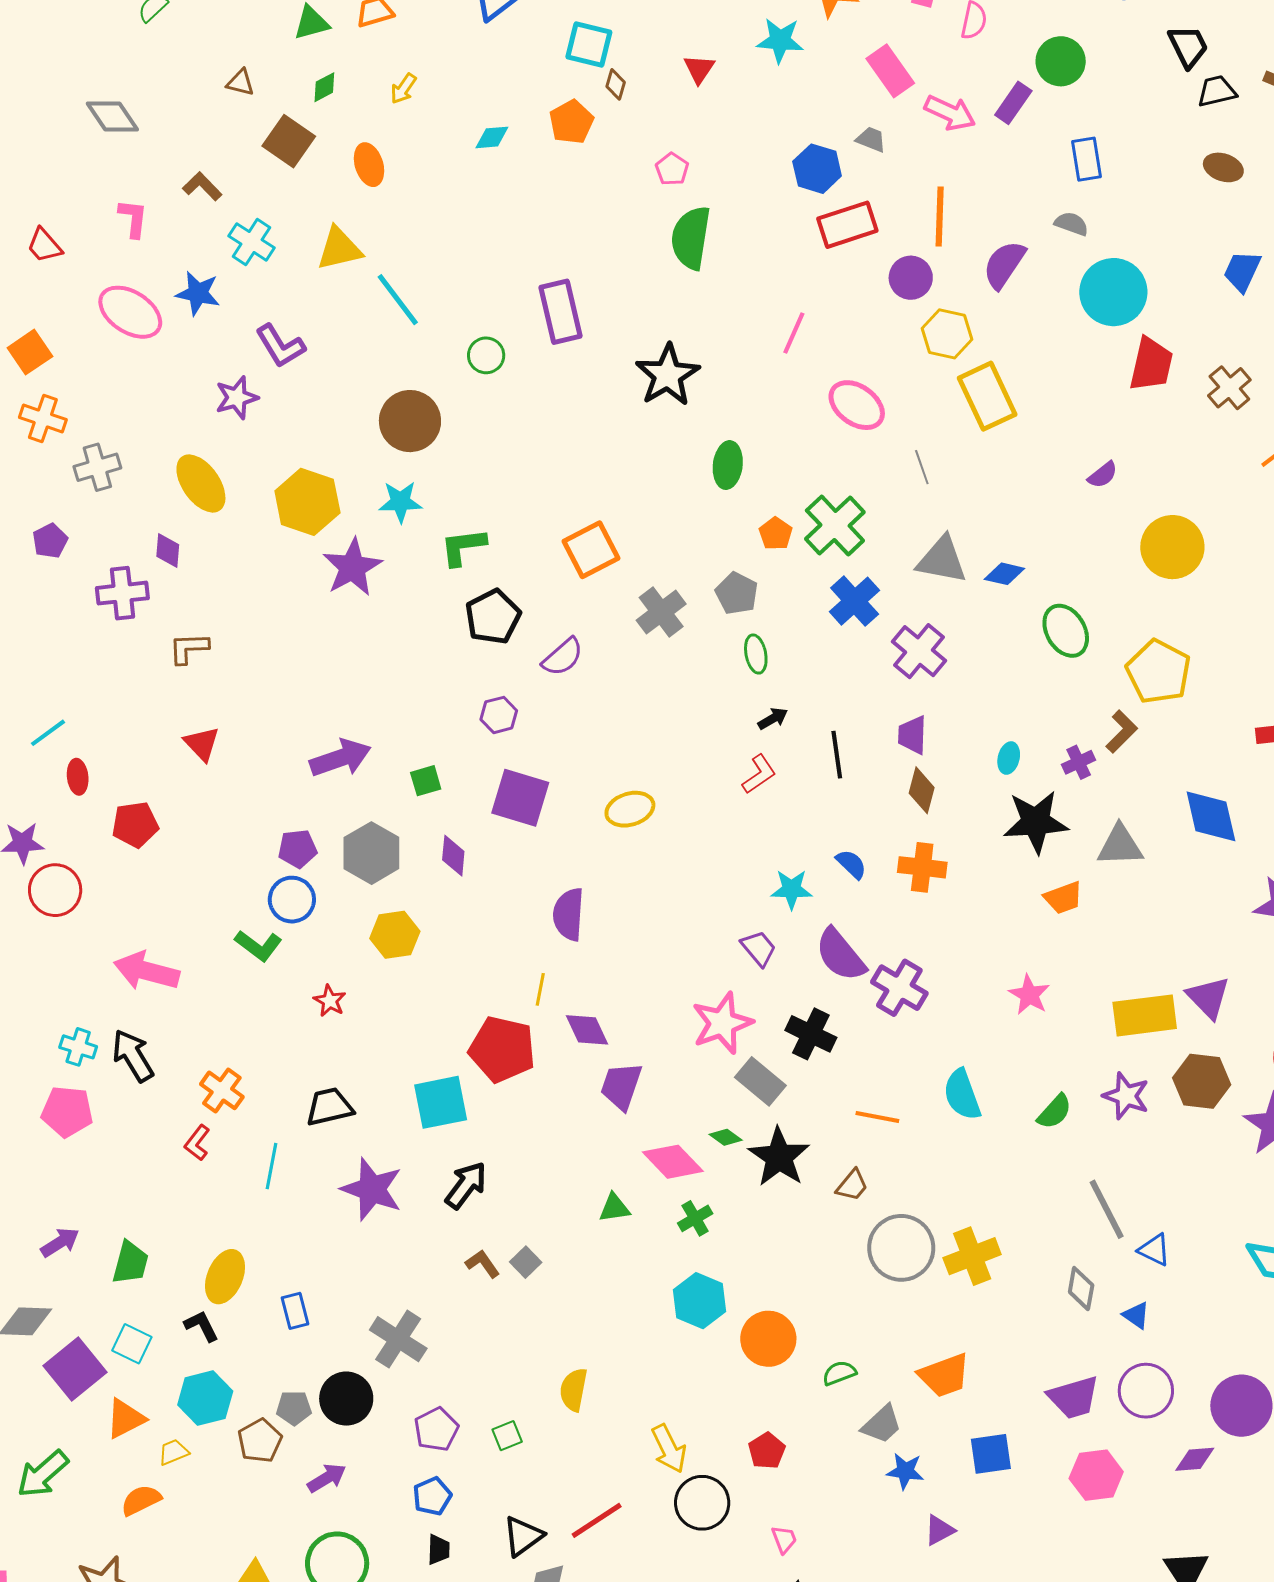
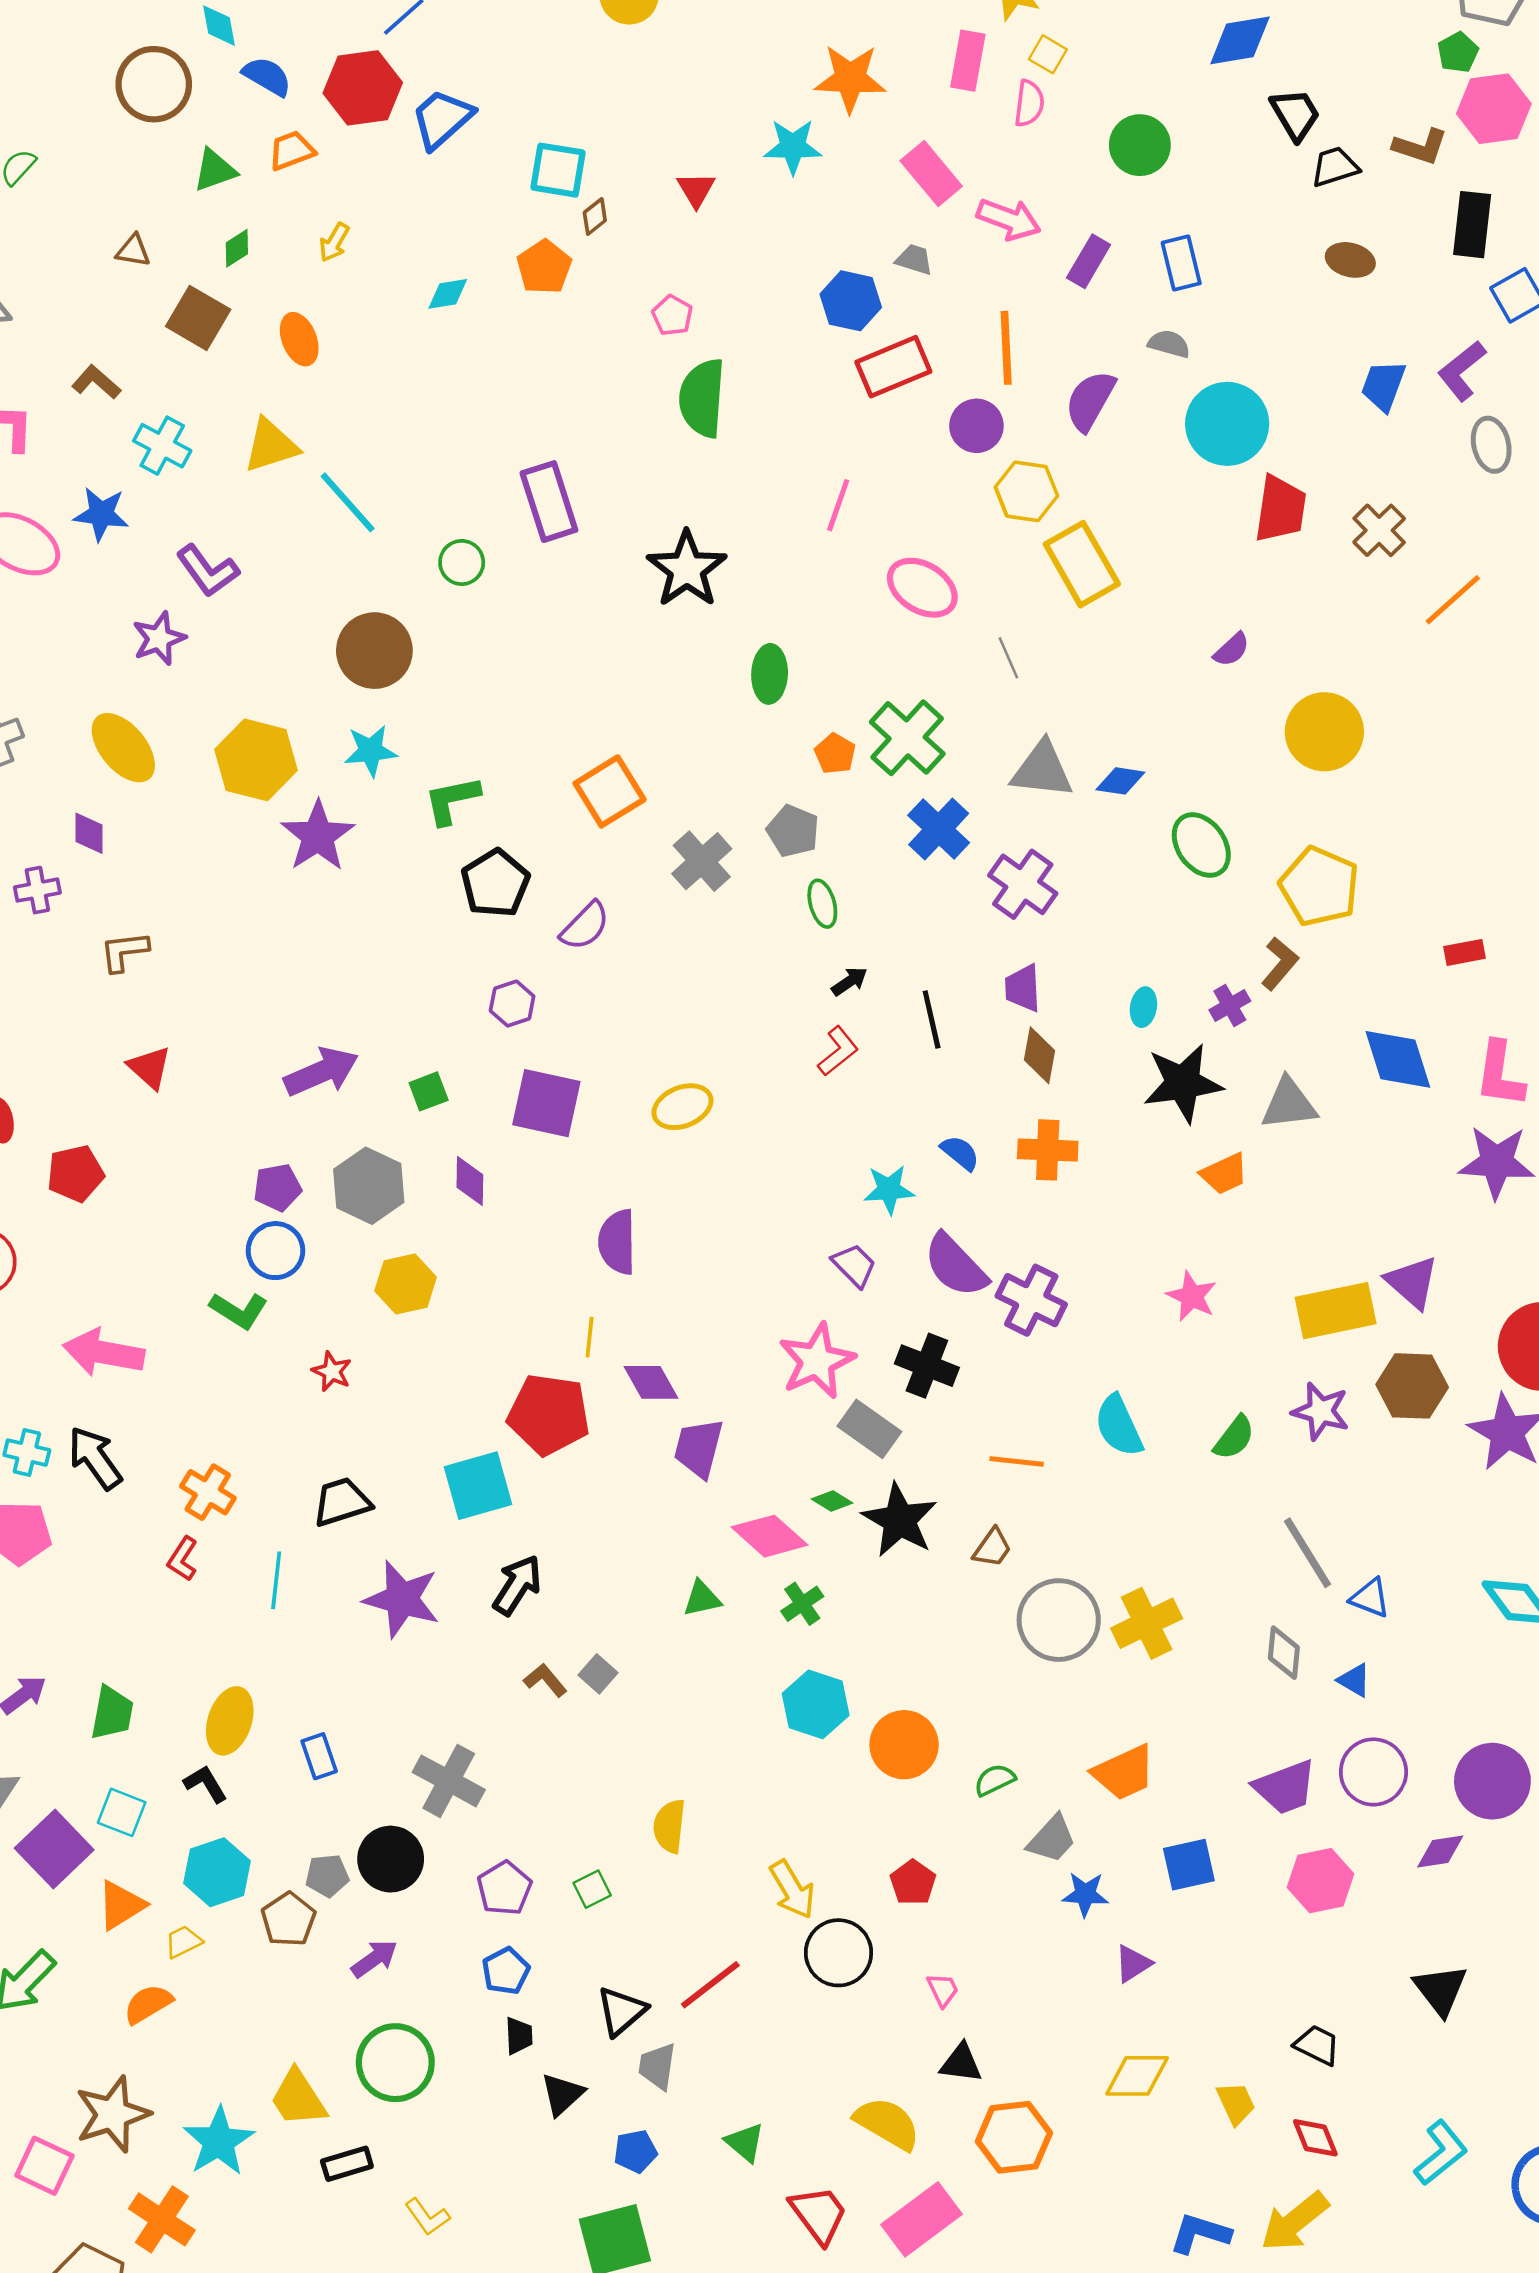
brown diamond: (616, 84) -> (595, 217), turned 40
purple rectangle: (1013, 103) -> (1089, 261), moved
purple cross: (122, 593) -> (37, 890), size x0.7

